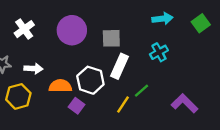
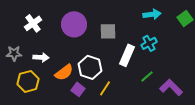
white rectangle: (119, 66) -> (127, 55), moved
orange semicircle: (60, 86) -> (64, 72), turned 144
green line: (142, 91) -> (147, 76), moved
yellow line: (123, 105) -> (105, 88), moved

